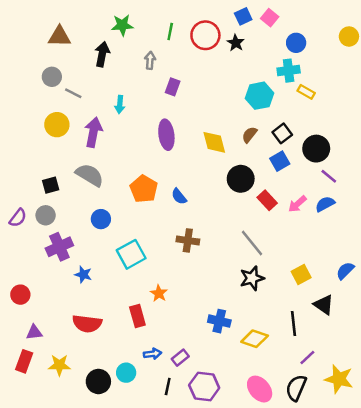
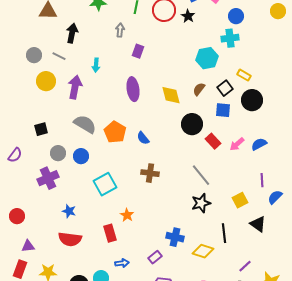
black arrow: (102, 54) -> (72, 33), moved
gray circle: (52, 77) -> (34, 55), moved
yellow rectangle: (306, 92) -> (244, 75), moved
blue square: (280, 161) -> (223, 110), turned 35
gray semicircle: (90, 175) -> (85, 124), moved
purple line: (329, 176) -> (262, 180), moved, turned 48
gray circle: (46, 215) -> (58, 153), moved
blue star: (83, 274) -> (69, 211), moved
black line: (294, 324) -> (224, 233), moved
purple rectangle: (180, 358) -> (155, 257), moved

